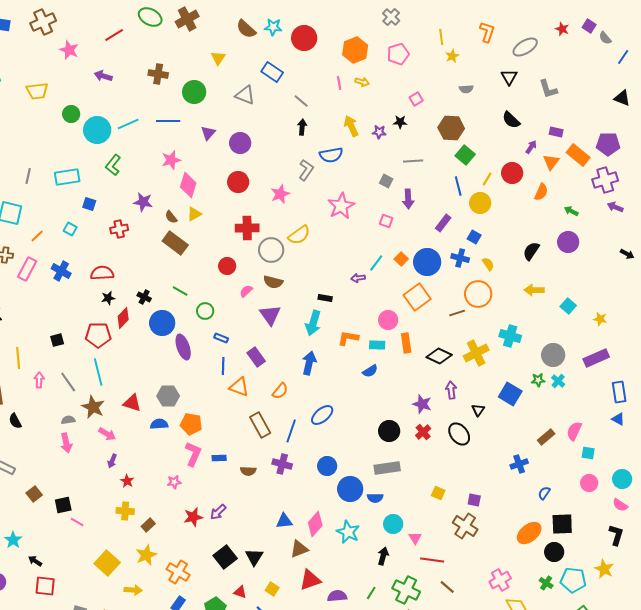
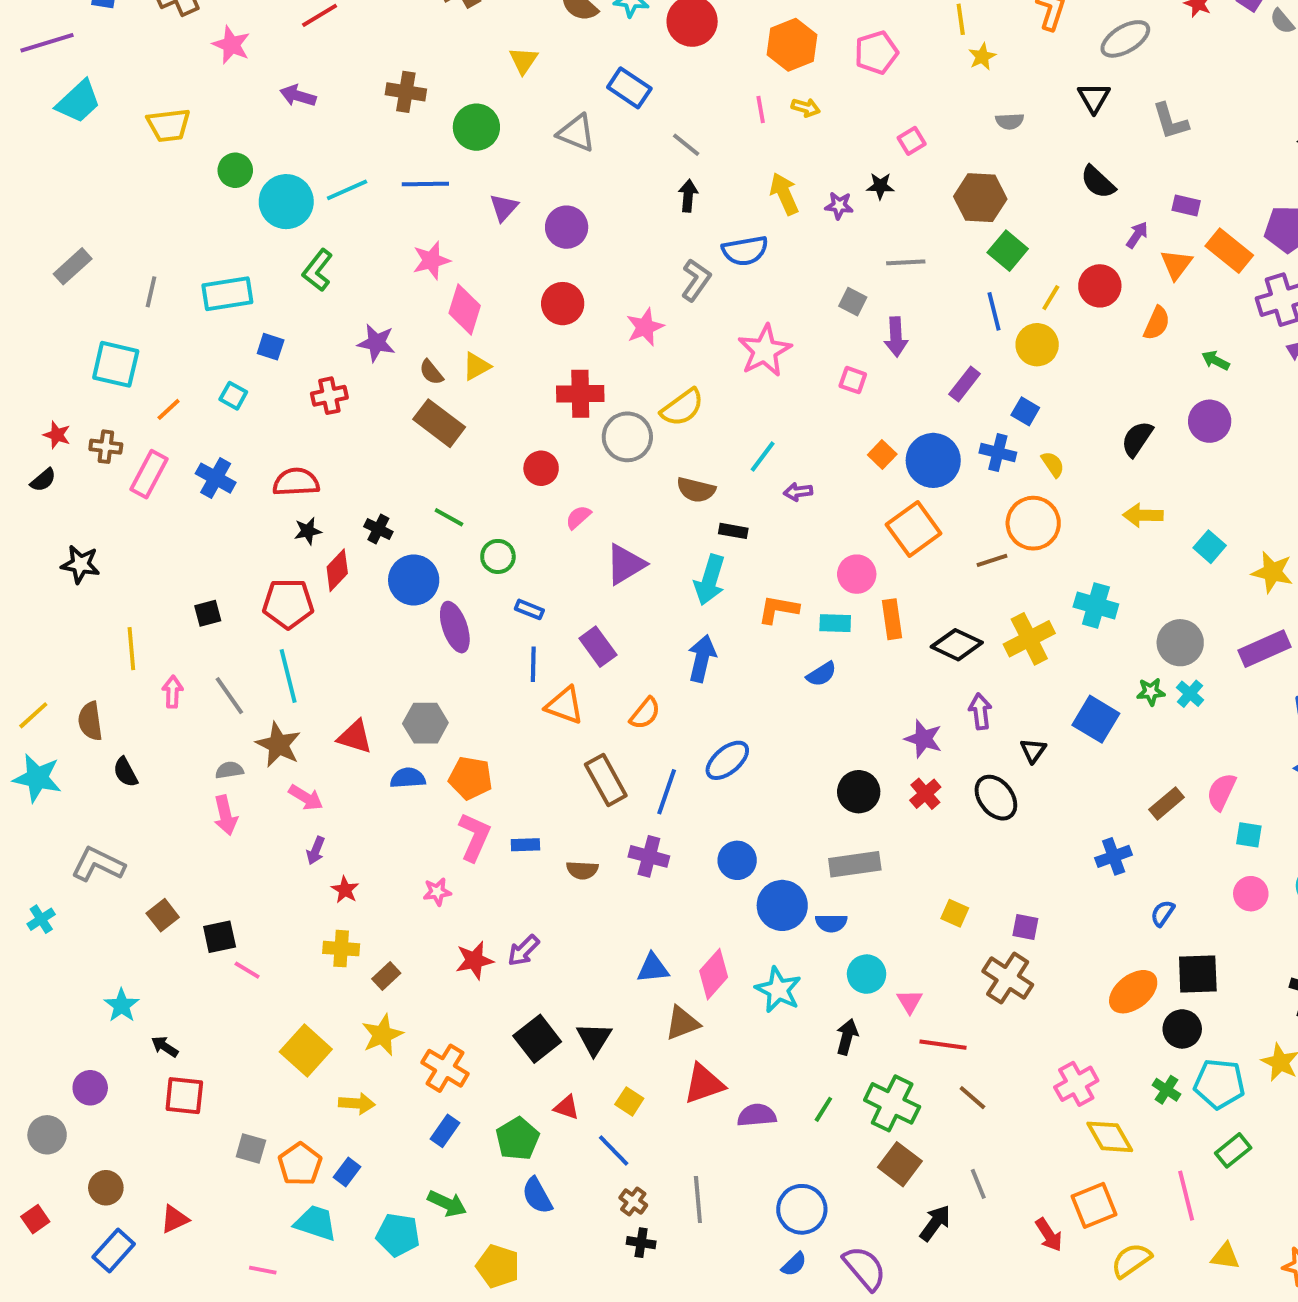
cyan line: (376, 263) -> (763, 456), moved
brown semicircle: (273, 282) -> (696, 490), moved
purple triangle: (270, 315) -> (625, 564), turned 35
yellow star: (600, 319) -> (1272, 572), size x1.5

